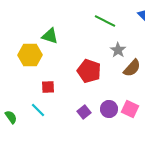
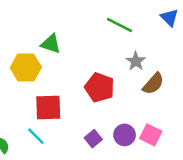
red square: (48, 87) -> (48, 107), size x1.6

